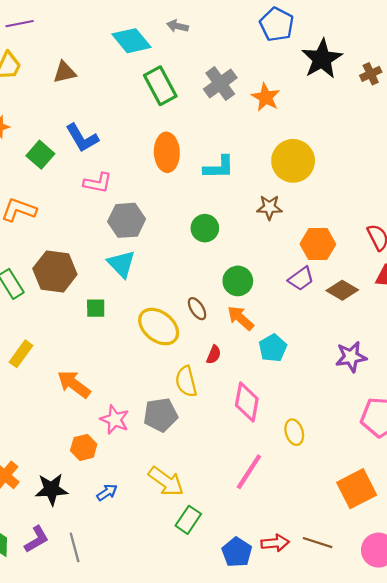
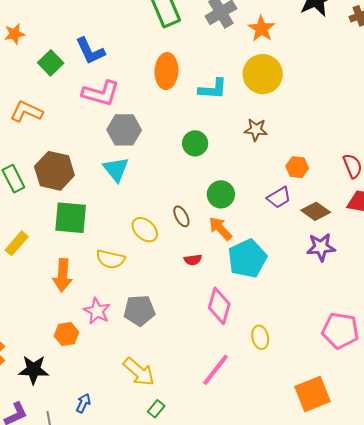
yellow circle: (293, 161) -> (263, 74), moved
pink L-shape: (98, 183) -> (101, 93), size x1.4
orange hexagon: (318, 244) -> (297, 167), size x0.7
green square: (96, 308) -> (71, 218), moved, size x1.8
yellow ellipse: (159, 327) -> (145, 230), size x0.7
cyan pentagon: (273, 348) -> (247, 258), size x1.5
red semicircle: (214, 355) -> (193, 260), turned 54
purple star: (351, 357) -> (321, 247), moved
yellow semicircle: (186, 381) -> (111, 259), moved, turned -68
orange arrow: (74, 384) -> (63, 275), turned -128
blue arrow: (107, 492) -> (83, 403), moved, turned -36
green rectangle: (188, 520) -> (156, 409), size x0.7

